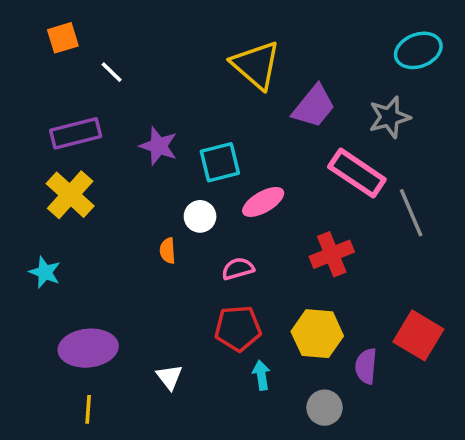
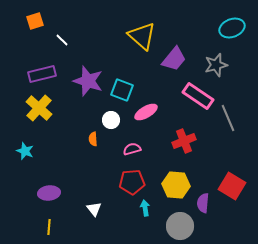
purple star: (159, 146) -> (88, 81), size x1.4
cyan square: (220, 162) -> (122, 90), turned 35
purple ellipse: (88, 348) -> (49, 193), size x0.7
gray circle: (325, 408) -> (180, 226), size x1.4

